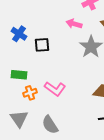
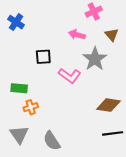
blue cross: (19, 34) -> (16, 22), moved
pink L-shape: (55, 89) -> (70, 76), moved

